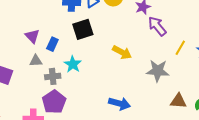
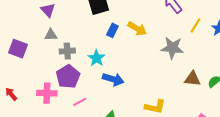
blue rectangle: (52, 44) -> (112, 30), moved
cyan star: (73, 64) -> (97, 58), moved
blue arrow: (119, 103) -> (113, 79), moved

